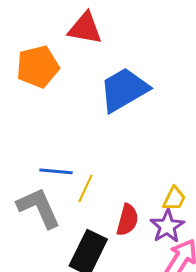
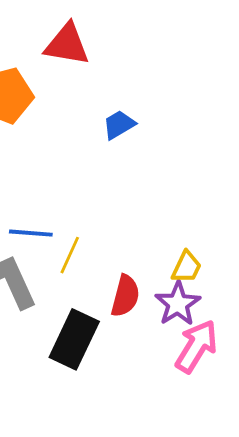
blue trapezoid: (124, 90) -> (119, 125), size x0.5

